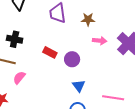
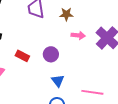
red rectangle: (50, 52) -> (22, 56), moved

